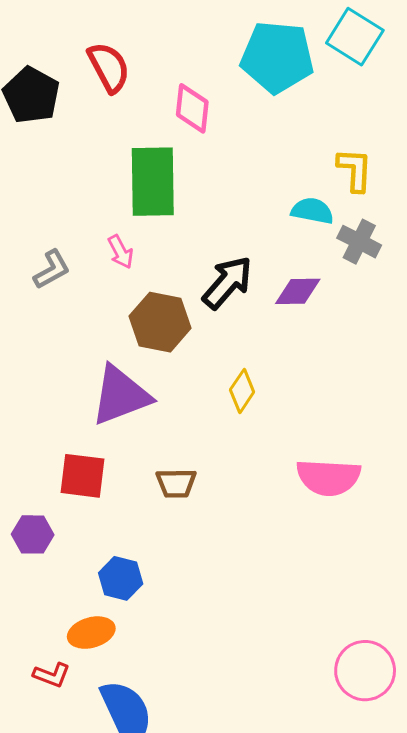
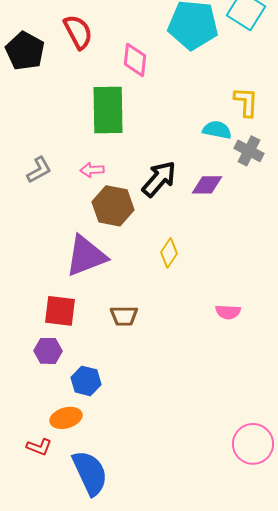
pink arrow: (121, 252) -> (92, 170), moved, turned 115
pink semicircle: (328, 477) -> (228, 312), size x0.6
purple hexagon: (33, 534) -> (48, 351), moved

